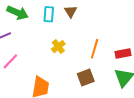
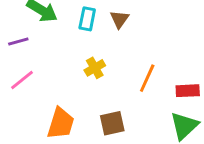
brown square: (86, 78) -> (112, 123), moved

